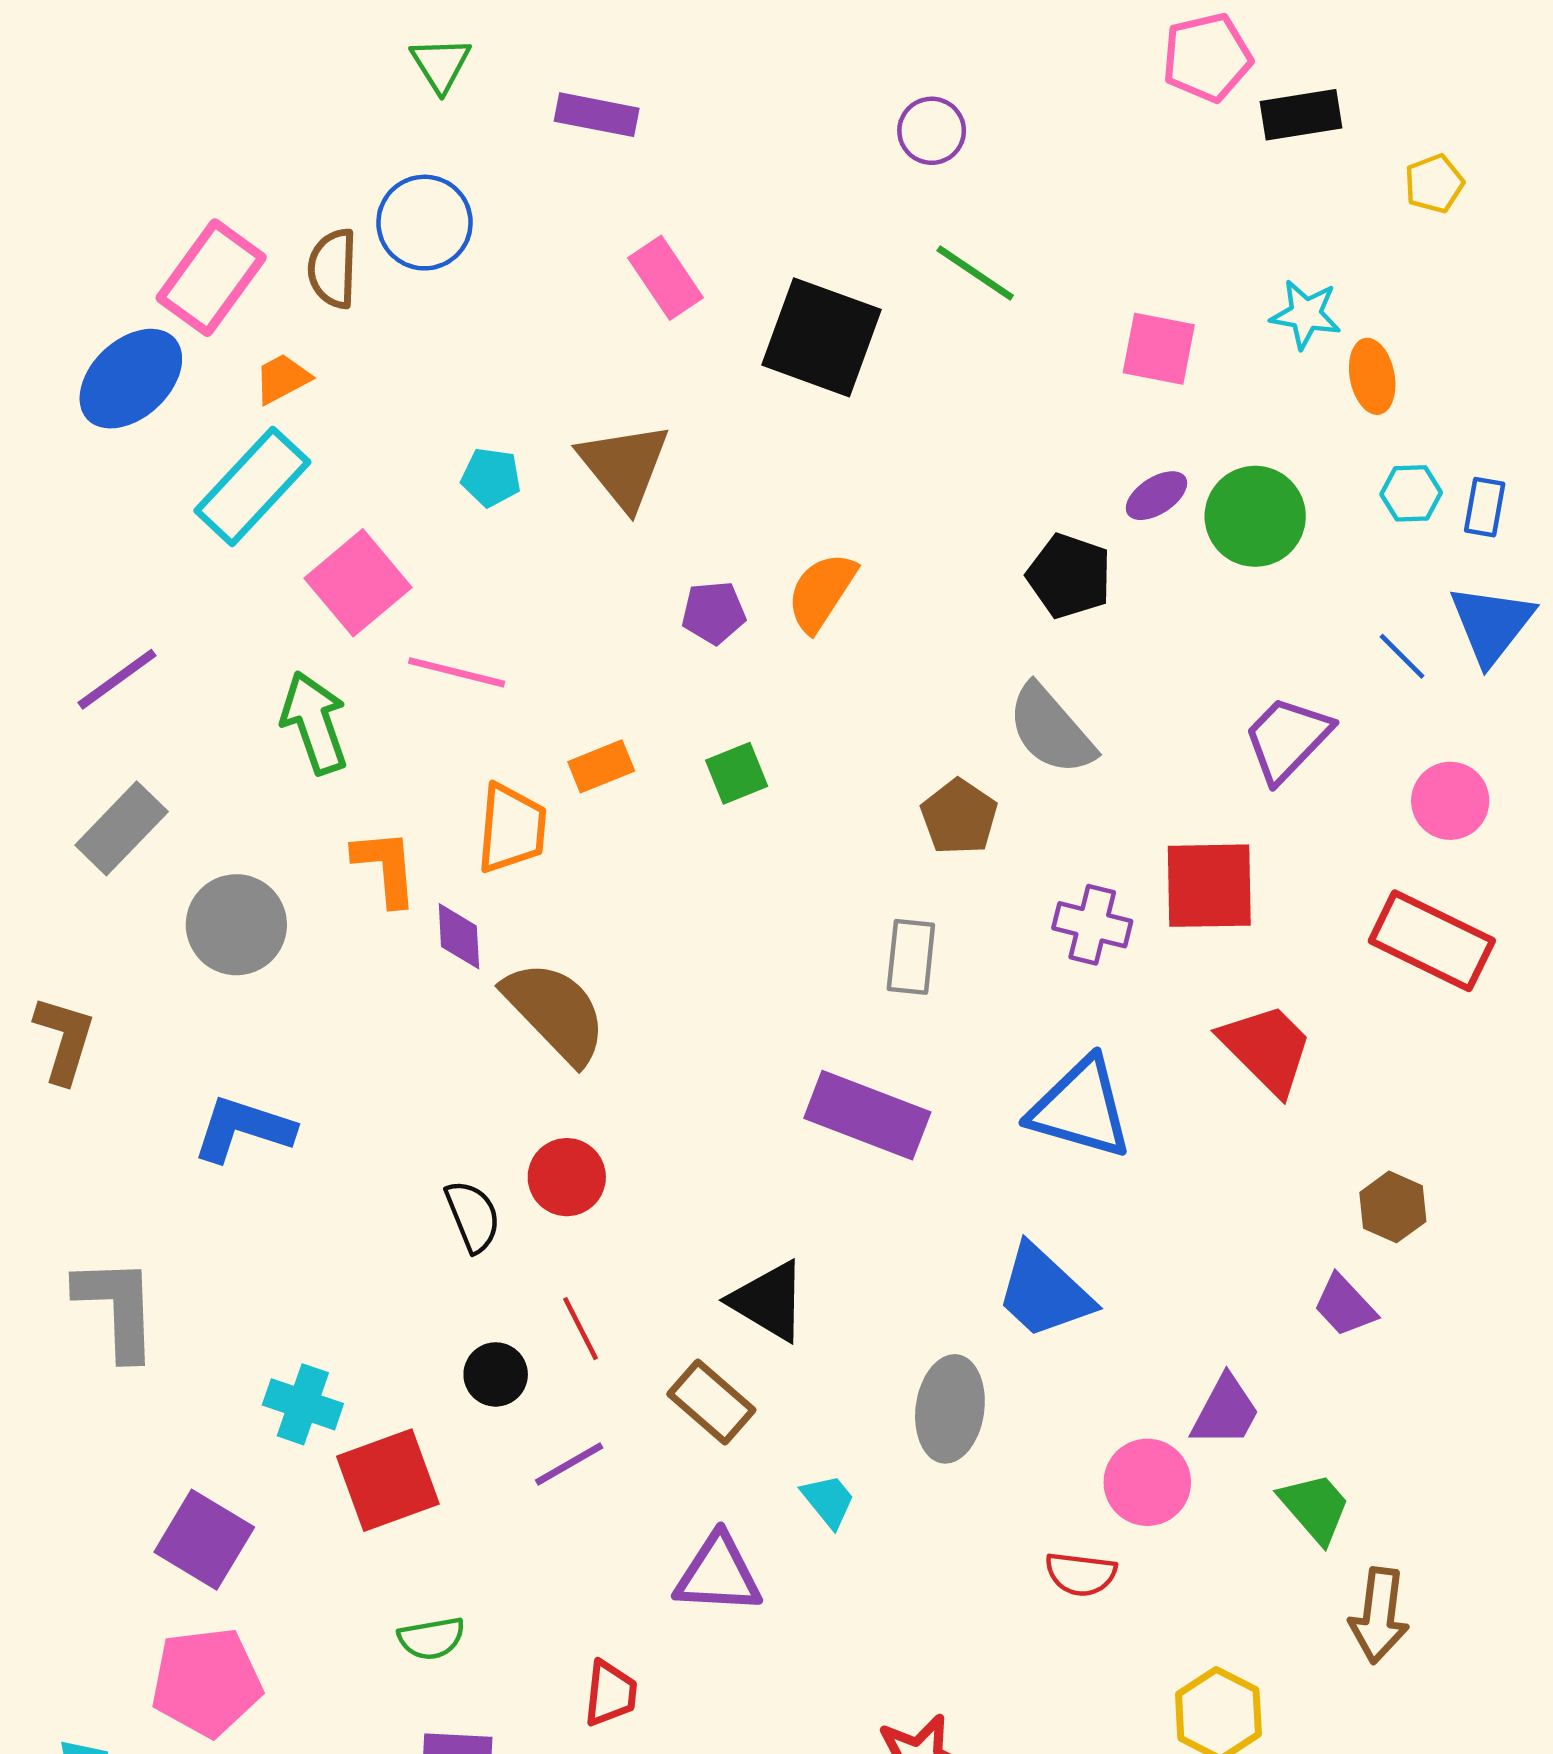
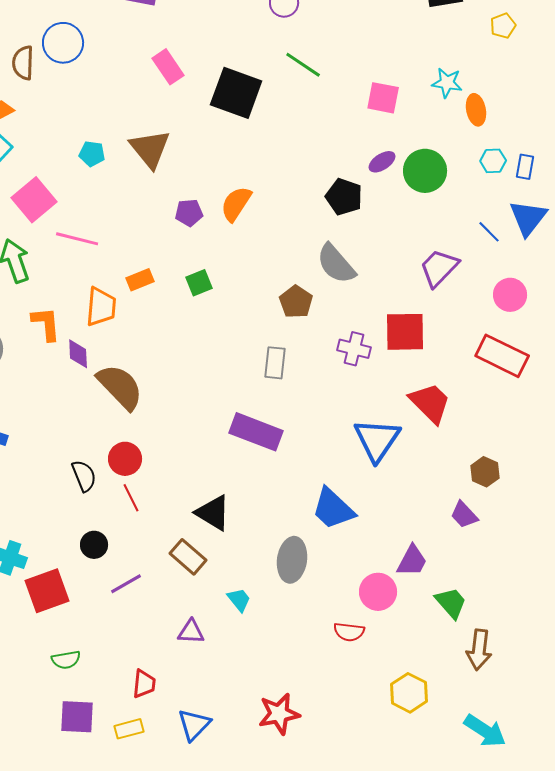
blue triangle: (1081, 1108) -> (377, 440), moved, turned 48
red line: (581, 1329) -> (131, 498), moved
purple triangle: (718, 1574) -> (191, 632), size x0.7

